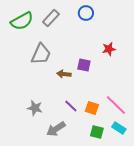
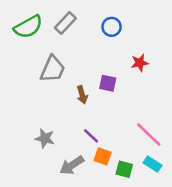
blue circle: (86, 13) -> (112, 27), moved
brown arrow: (64, 74) -> (82, 95), turned -112
orange square: (92, 108) -> (103, 156), moved

